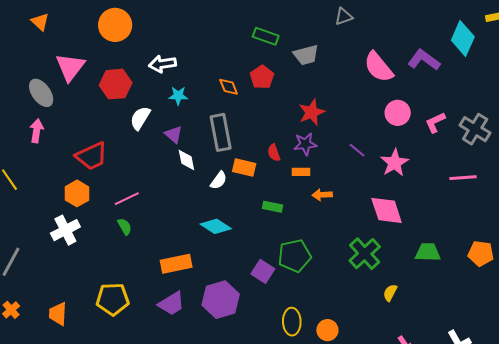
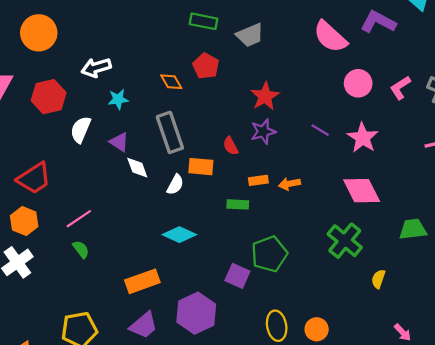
orange rectangle: (301, 172) -> (258, 180), moved

